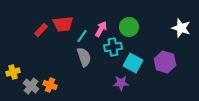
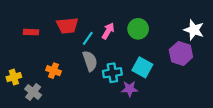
red rectangle: (41, 30) -> (31, 32), moved, turned 48
cyan cross: (113, 47) -> (112, 73), moved
purple hexagon: (165, 62) -> (181, 53), moved
orange cross: (50, 85) -> (53, 71), moved

